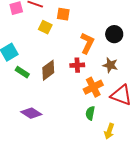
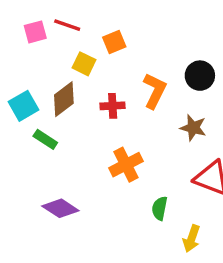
orange square: (63, 14) -> (114, 42), turned -32
red cross: (77, 65) -> (113, 106), moved
brown diamond: (48, 70) -> (64, 99), moved
orange cross: (93, 87) -> (126, 165), moved

